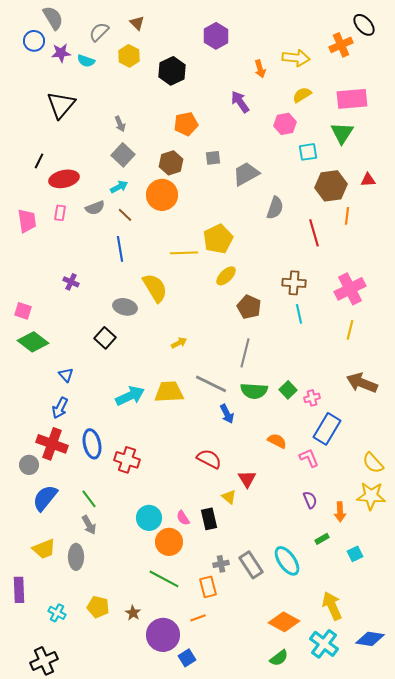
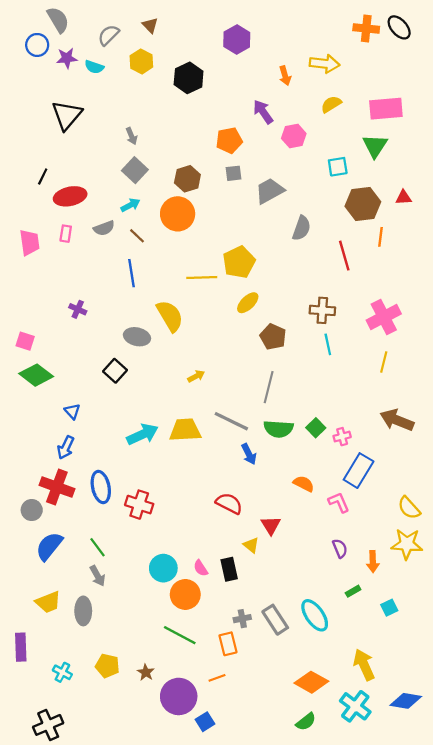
orange cross: (341, 45) -> (366, 29), moved, turned 30
orange pentagon: (186, 124) -> (229, 140), moved
pink hexagon: (285, 124) -> (294, 136), moved

